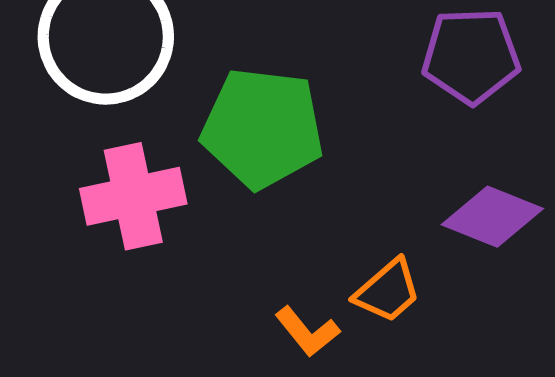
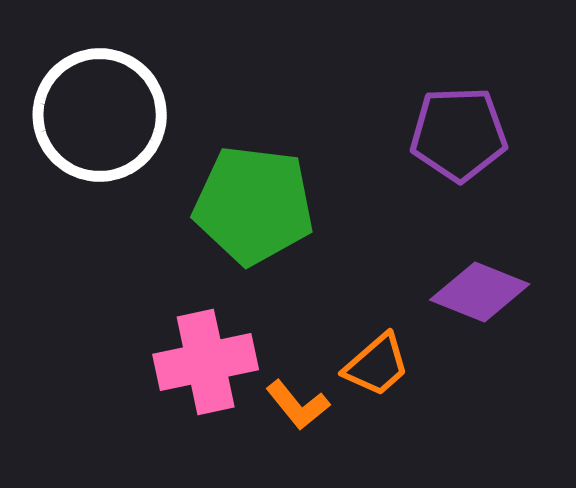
pink cross: (133, 196) -> (206, 362), moved

